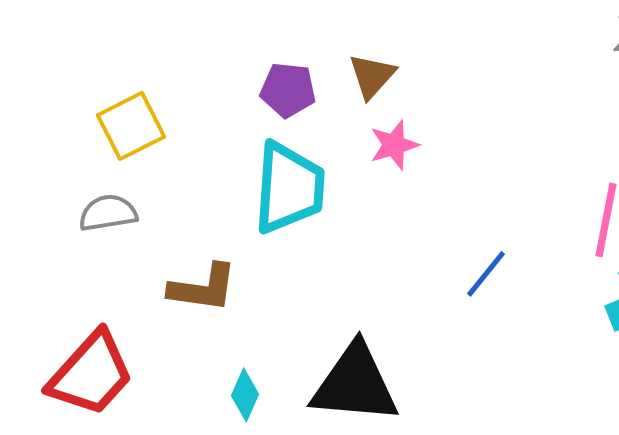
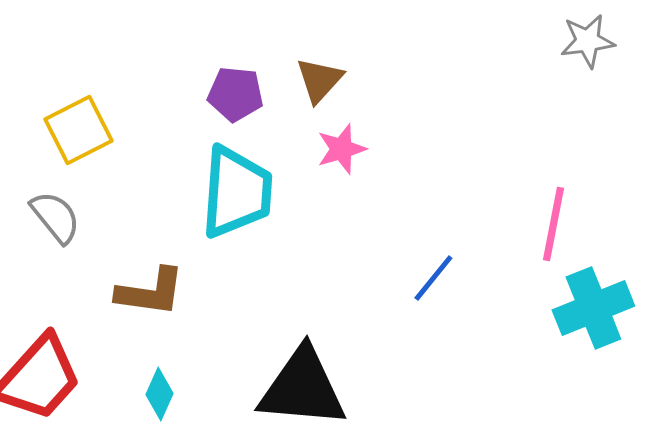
gray semicircle: (108, 213) -> (55, 217), turned 60
cyan diamond: (245, 395) -> (159, 394), moved

